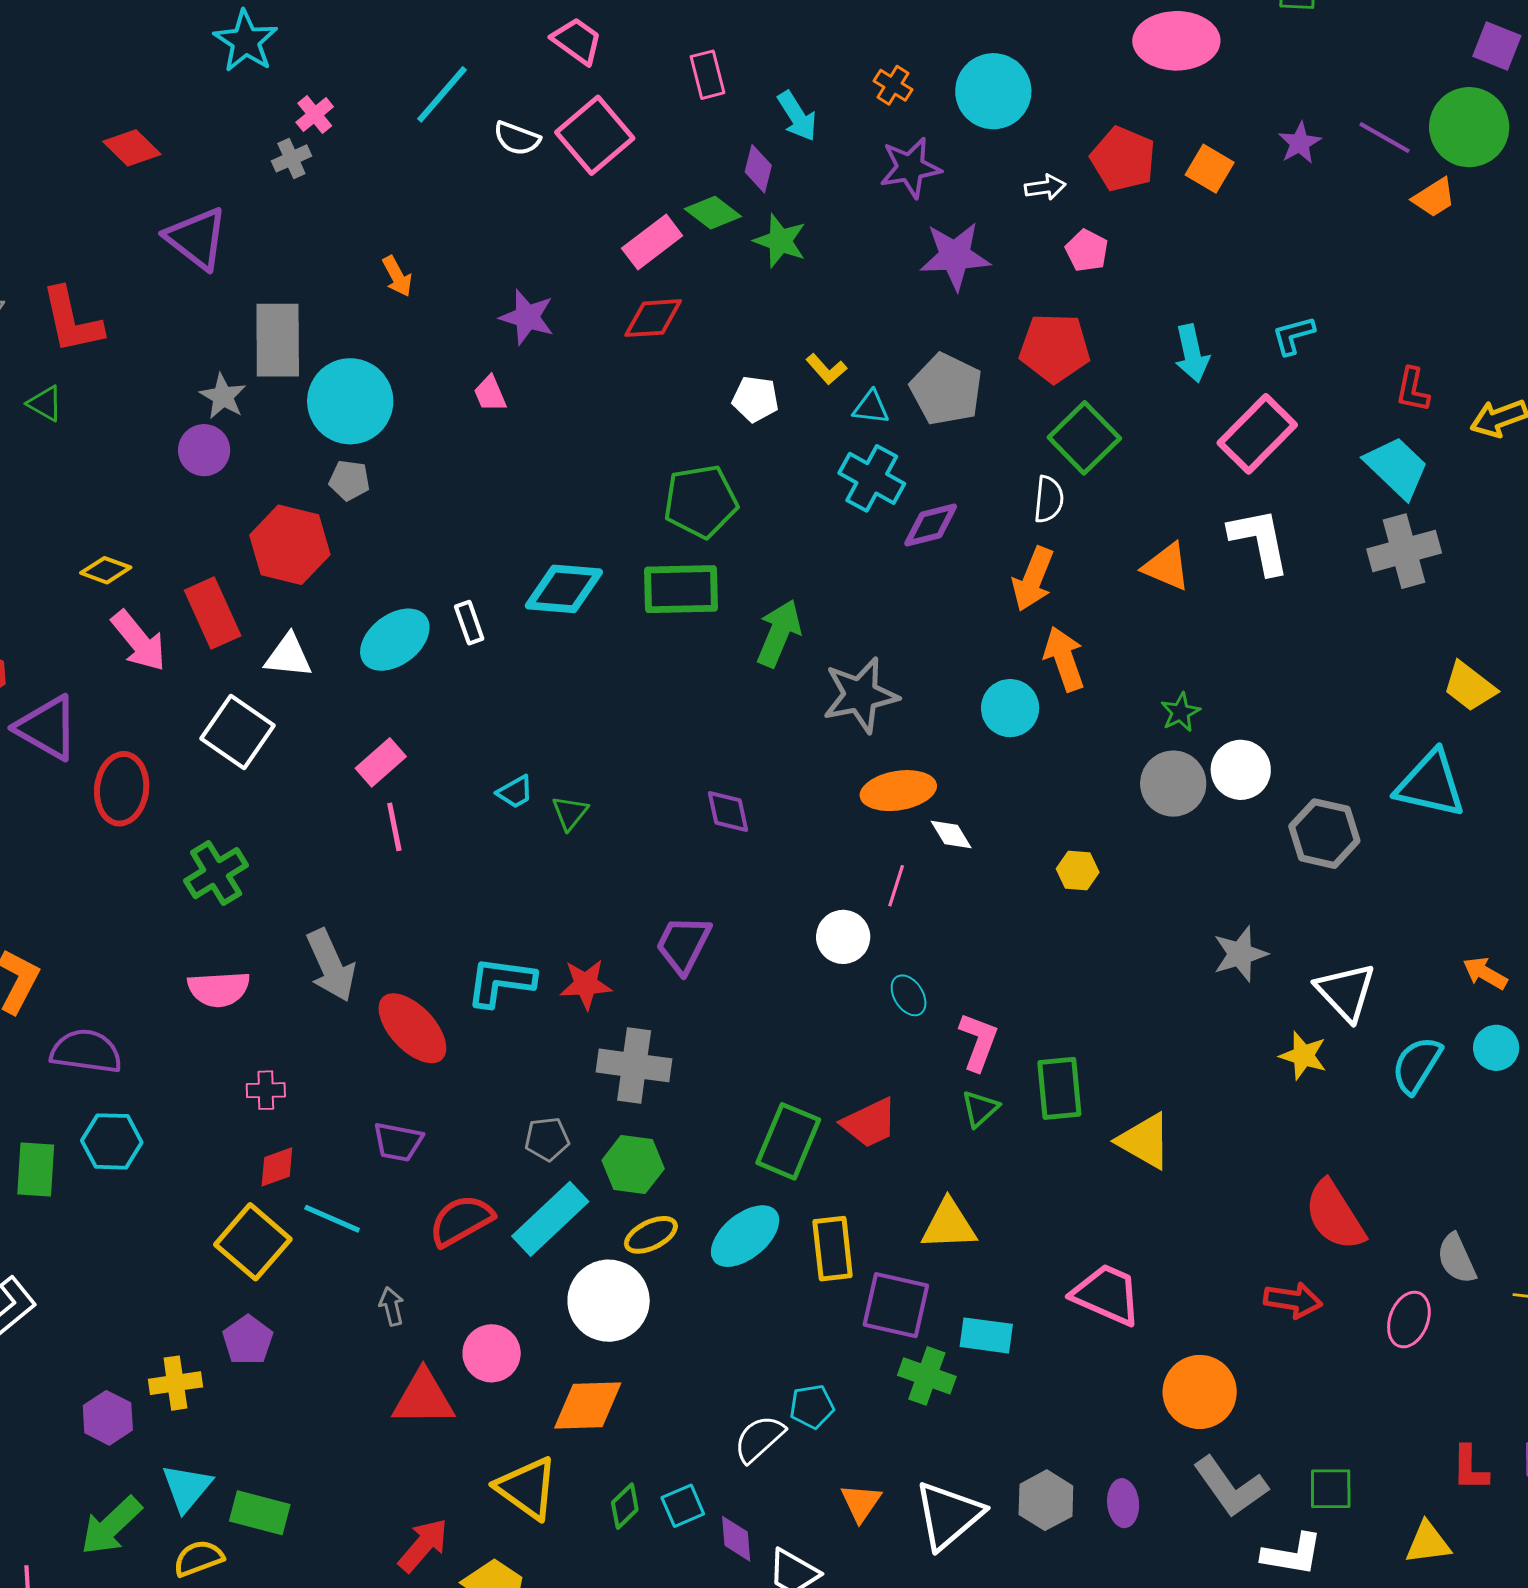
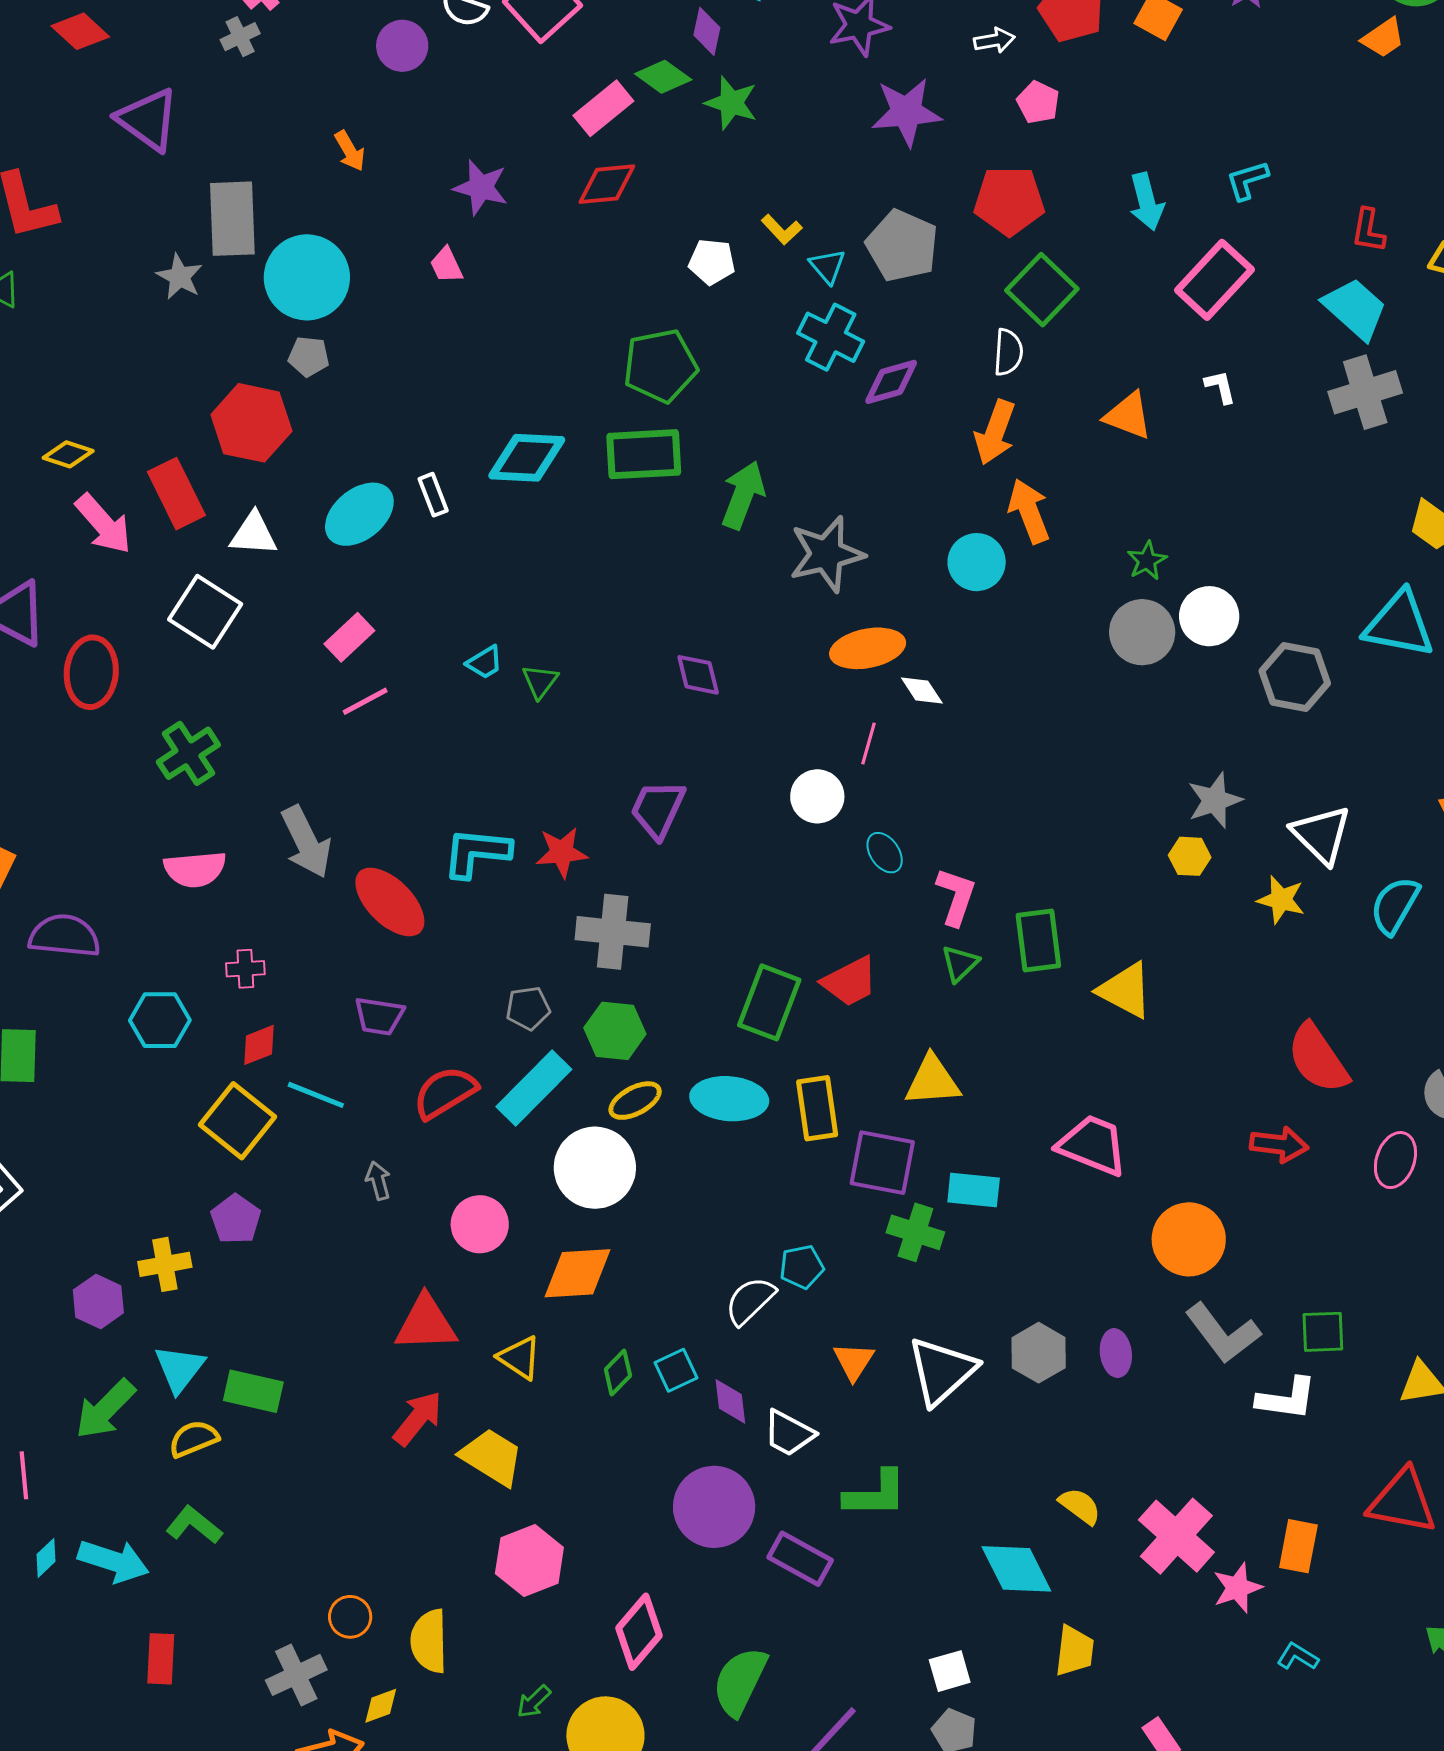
cyan triangle: (871, 407) -> (827, 266), turned 45
purple circle: (204, 450) -> (402, 46), moved
white L-shape: (1260, 541) -> (1220, 387), size x0.5
pink line: (394, 827) -> (365, 701), turned 75
yellow hexagon: (1078, 870) -> (1190, 856), moved
cyan hexagon: (112, 1141) -> (160, 1020), moved
cyan ellipse: (745, 1236) -> (729, 1099), turned 46
red triangle: (423, 1398) -> (426, 1323), moved
yellow triangle: (527, 1488) -> (520, 1358), size x0.7

